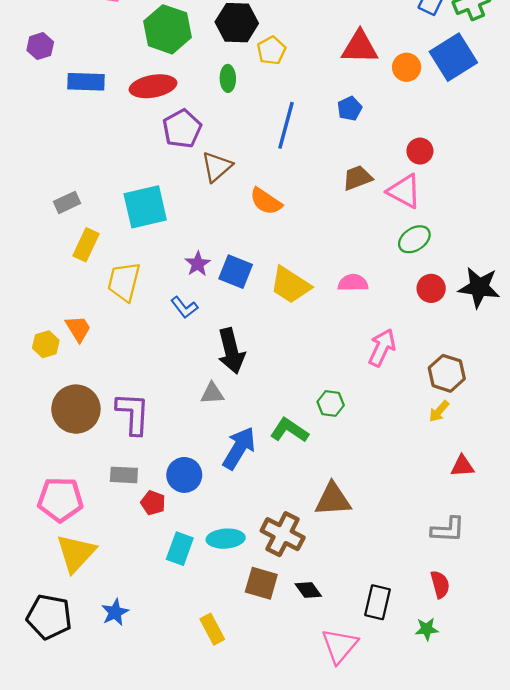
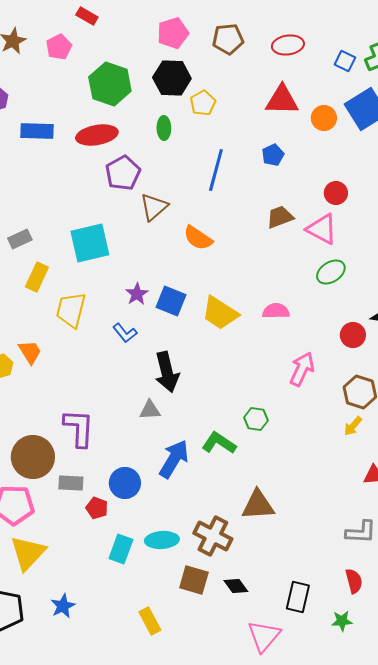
red circle: (431, 288) -> (353, 335), moved
brown circle: (76, 409) -> (33, 457), moved

